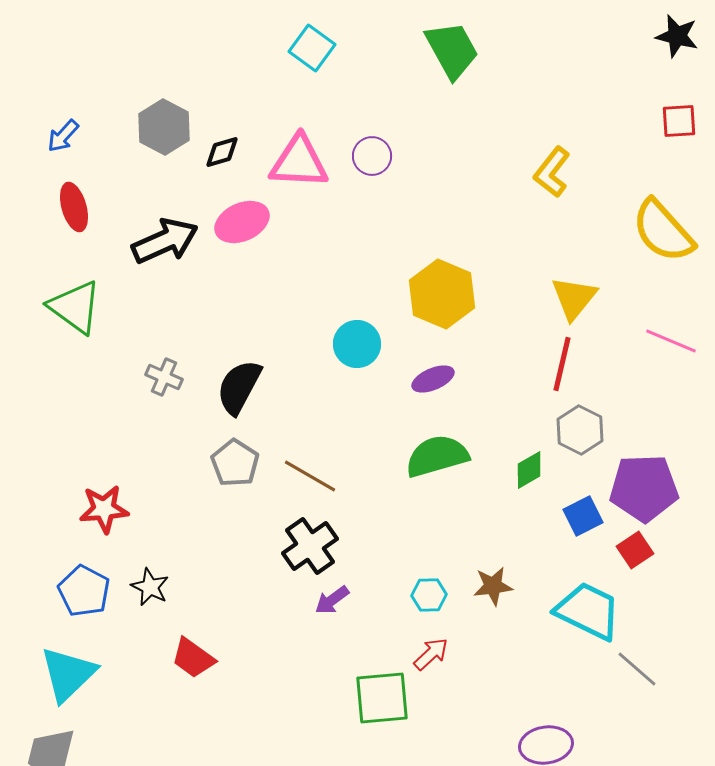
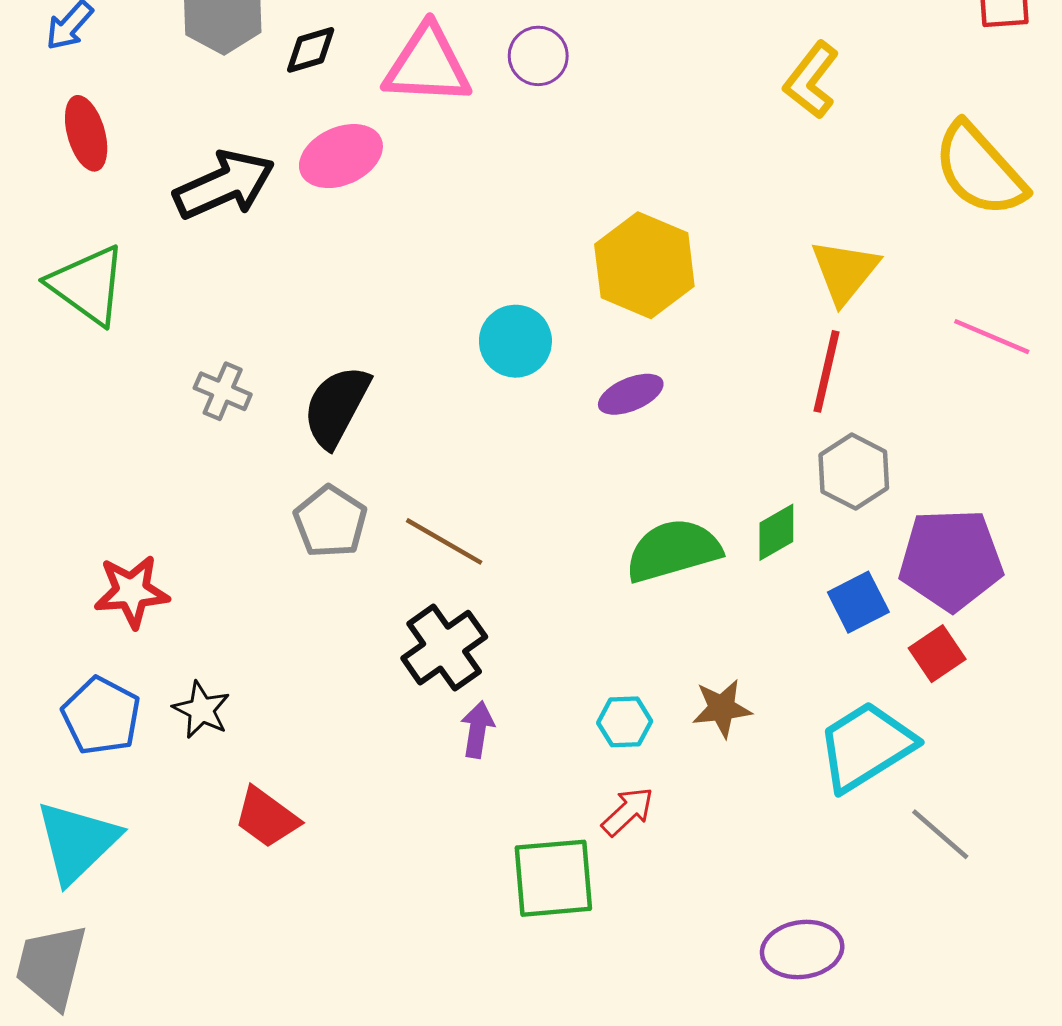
green semicircle: (437, 456) -> (673, 551), moved
purple arrow: (332, 600) -> (478, 730), turned 135
cyan trapezoid: (588, 611) -> (866, 746), turned -58

